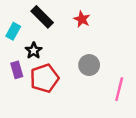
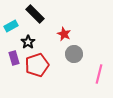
red star: (82, 19) -> (64, 34), moved
cyan rectangle: (13, 31) -> (11, 26), turned 32

